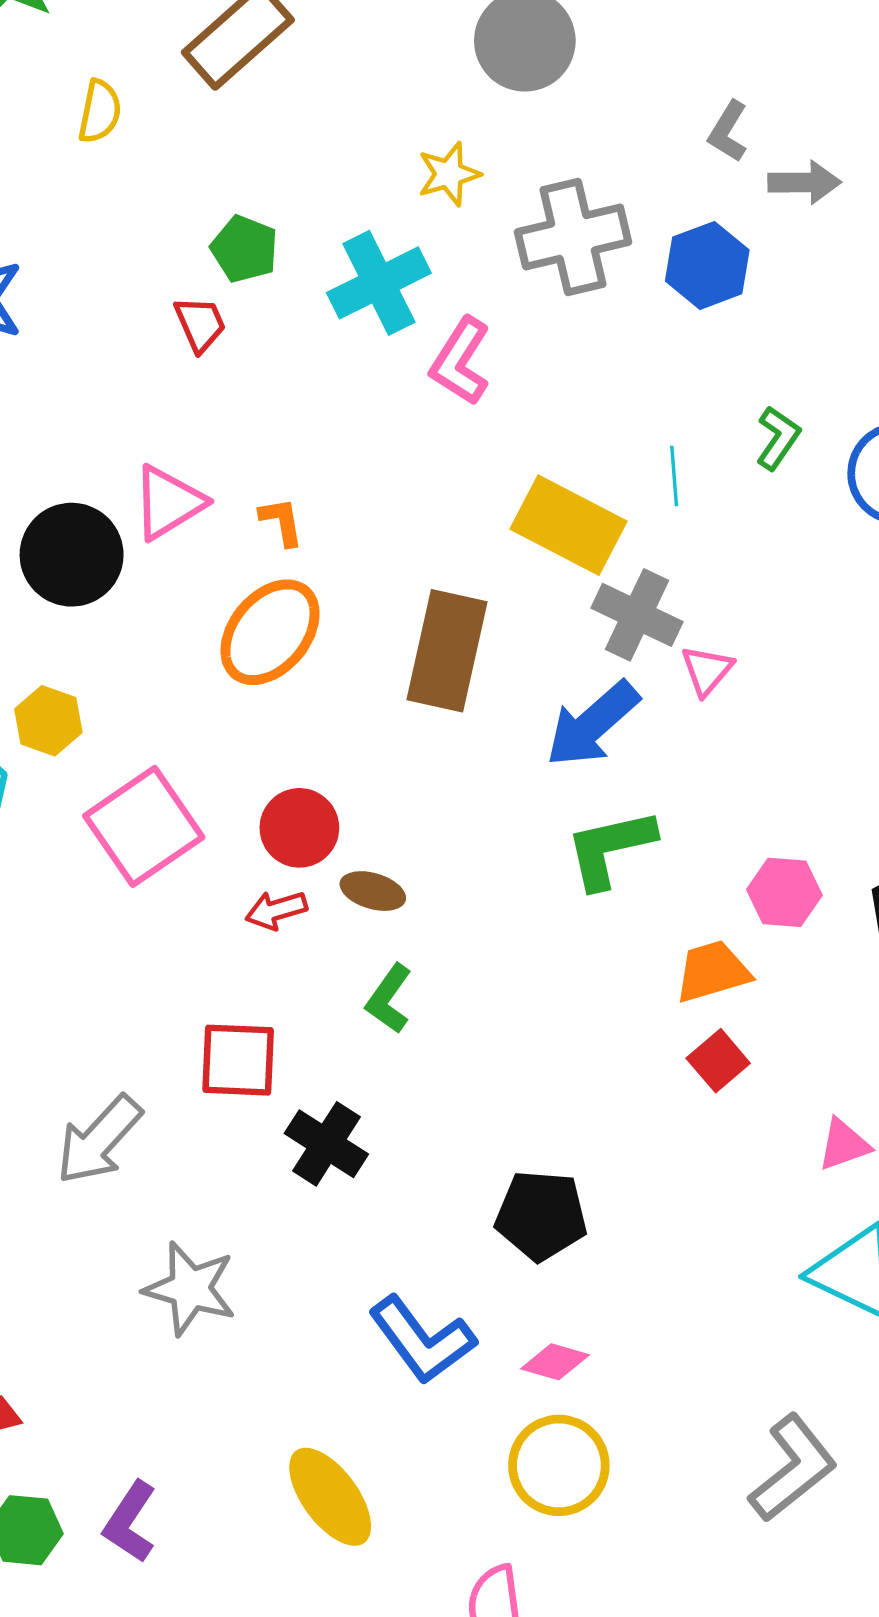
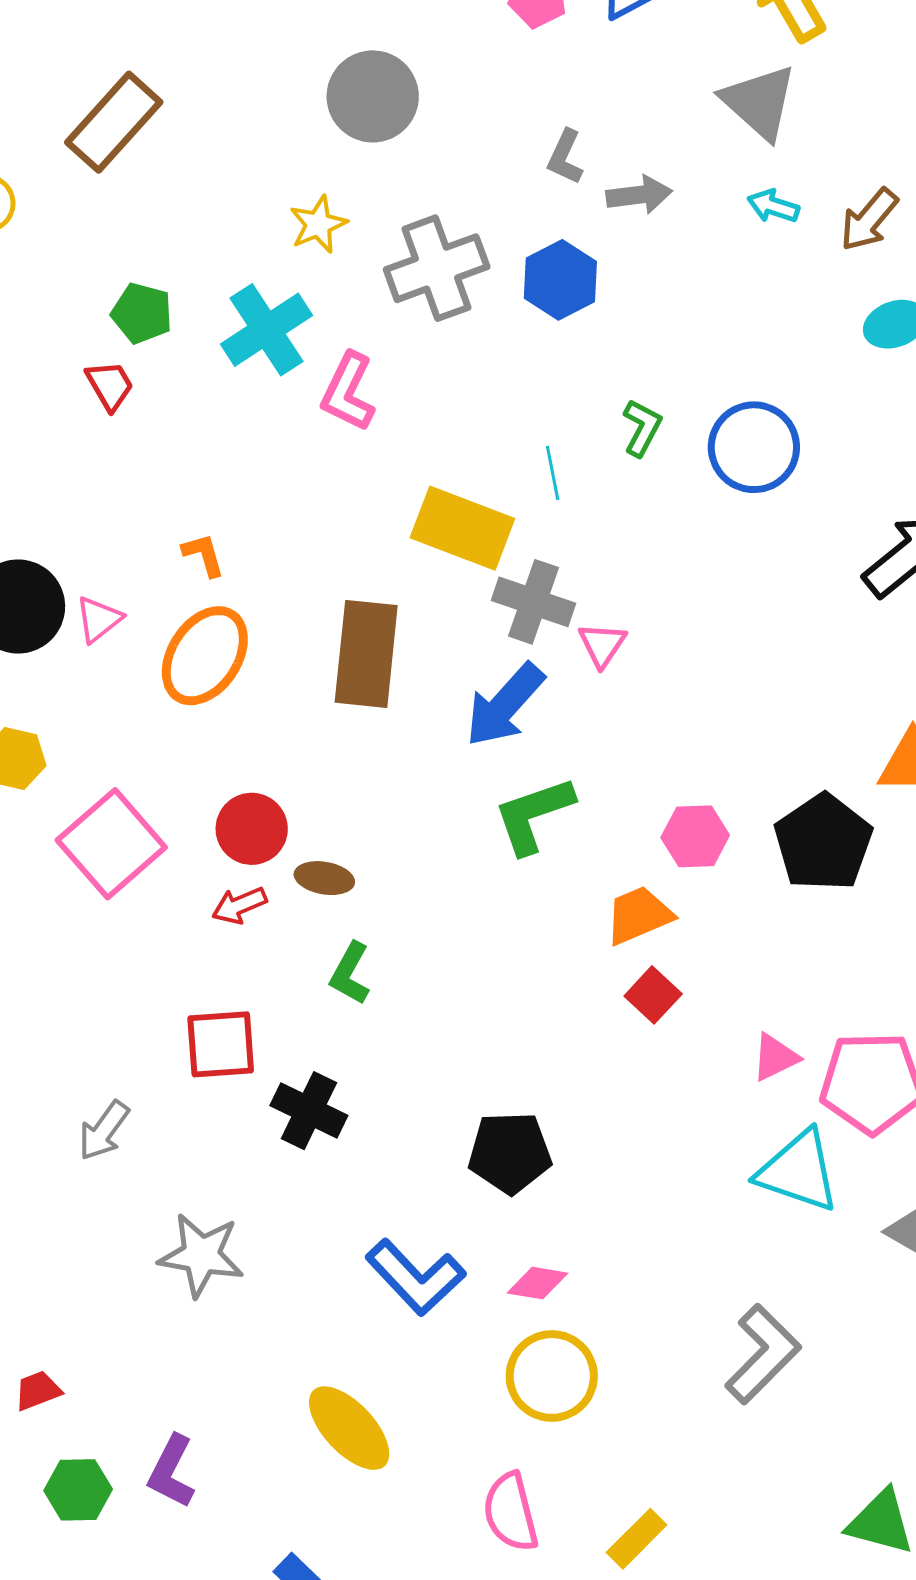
pink triangle: (168, 502) -> (99, 619), moved, size x0.7
gray arrow: (99, 1140) -> (104, 1131), size x0.7

